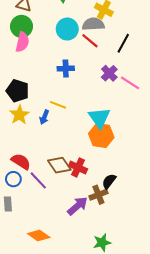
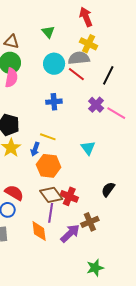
cyan triangle: (99, 118) -> (88, 148), size x0.7
orange hexagon: (101, 135) -> (49, 166), moved
purple line: (38, 180) -> (51, 213), moved, turned 54
black semicircle: (109, 181) -> (108, 189), moved
orange diamond: (39, 236) -> (39, 231), moved, turned 50

